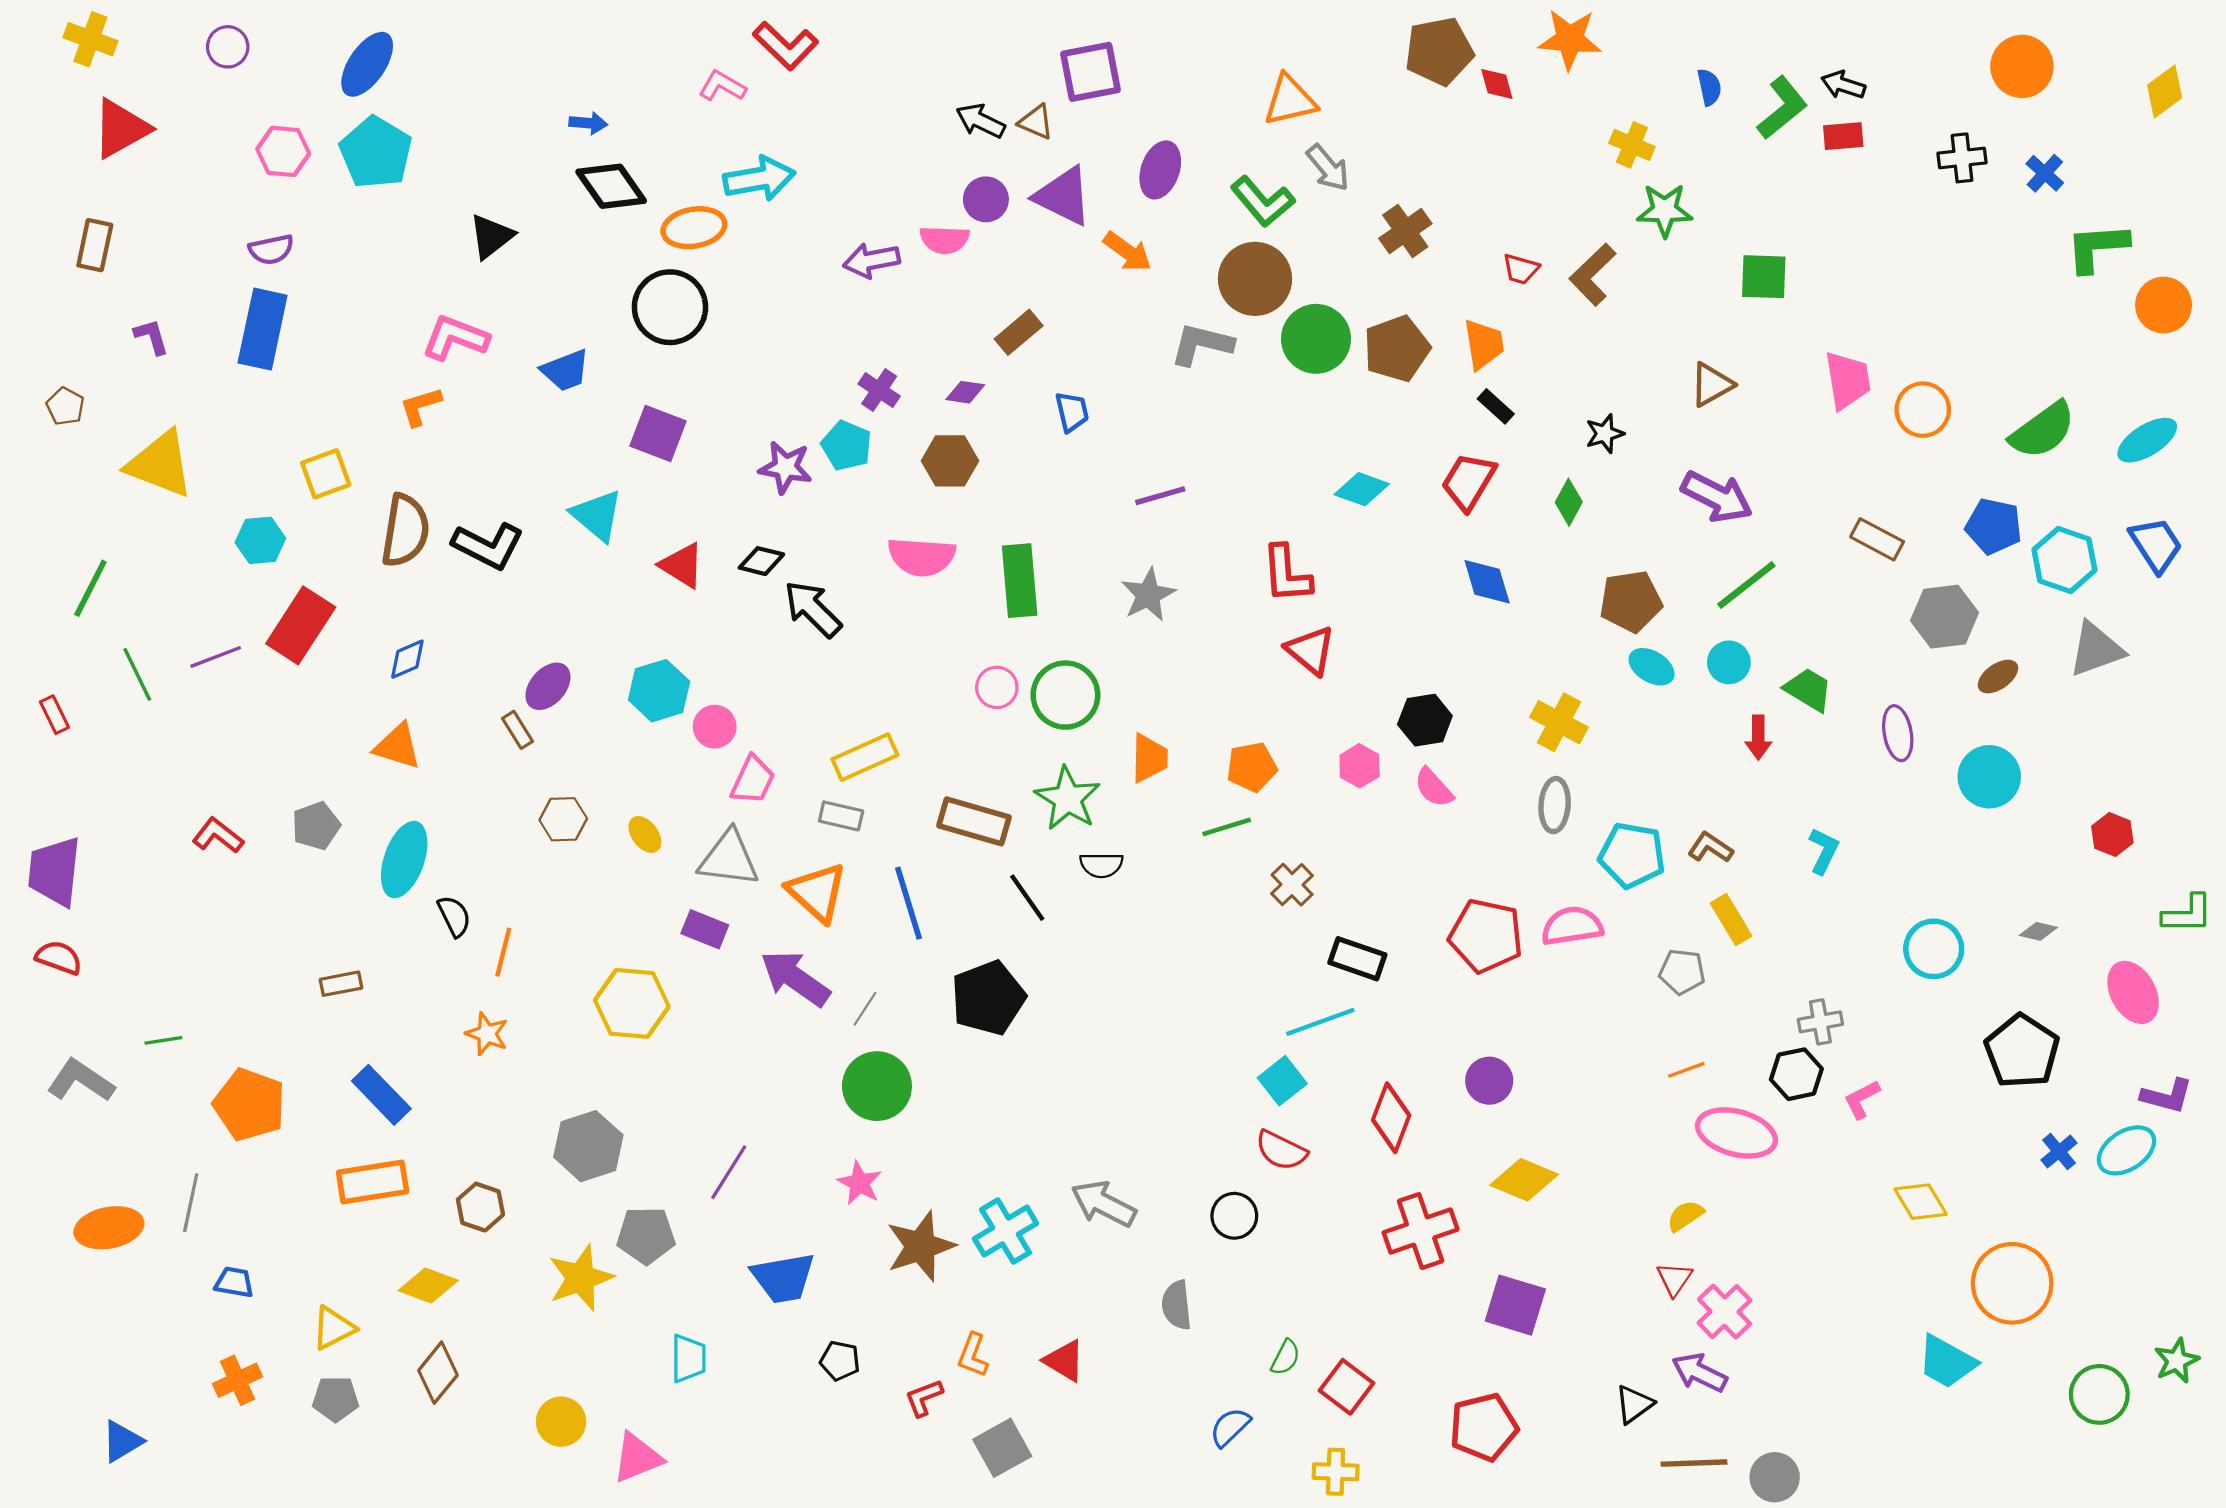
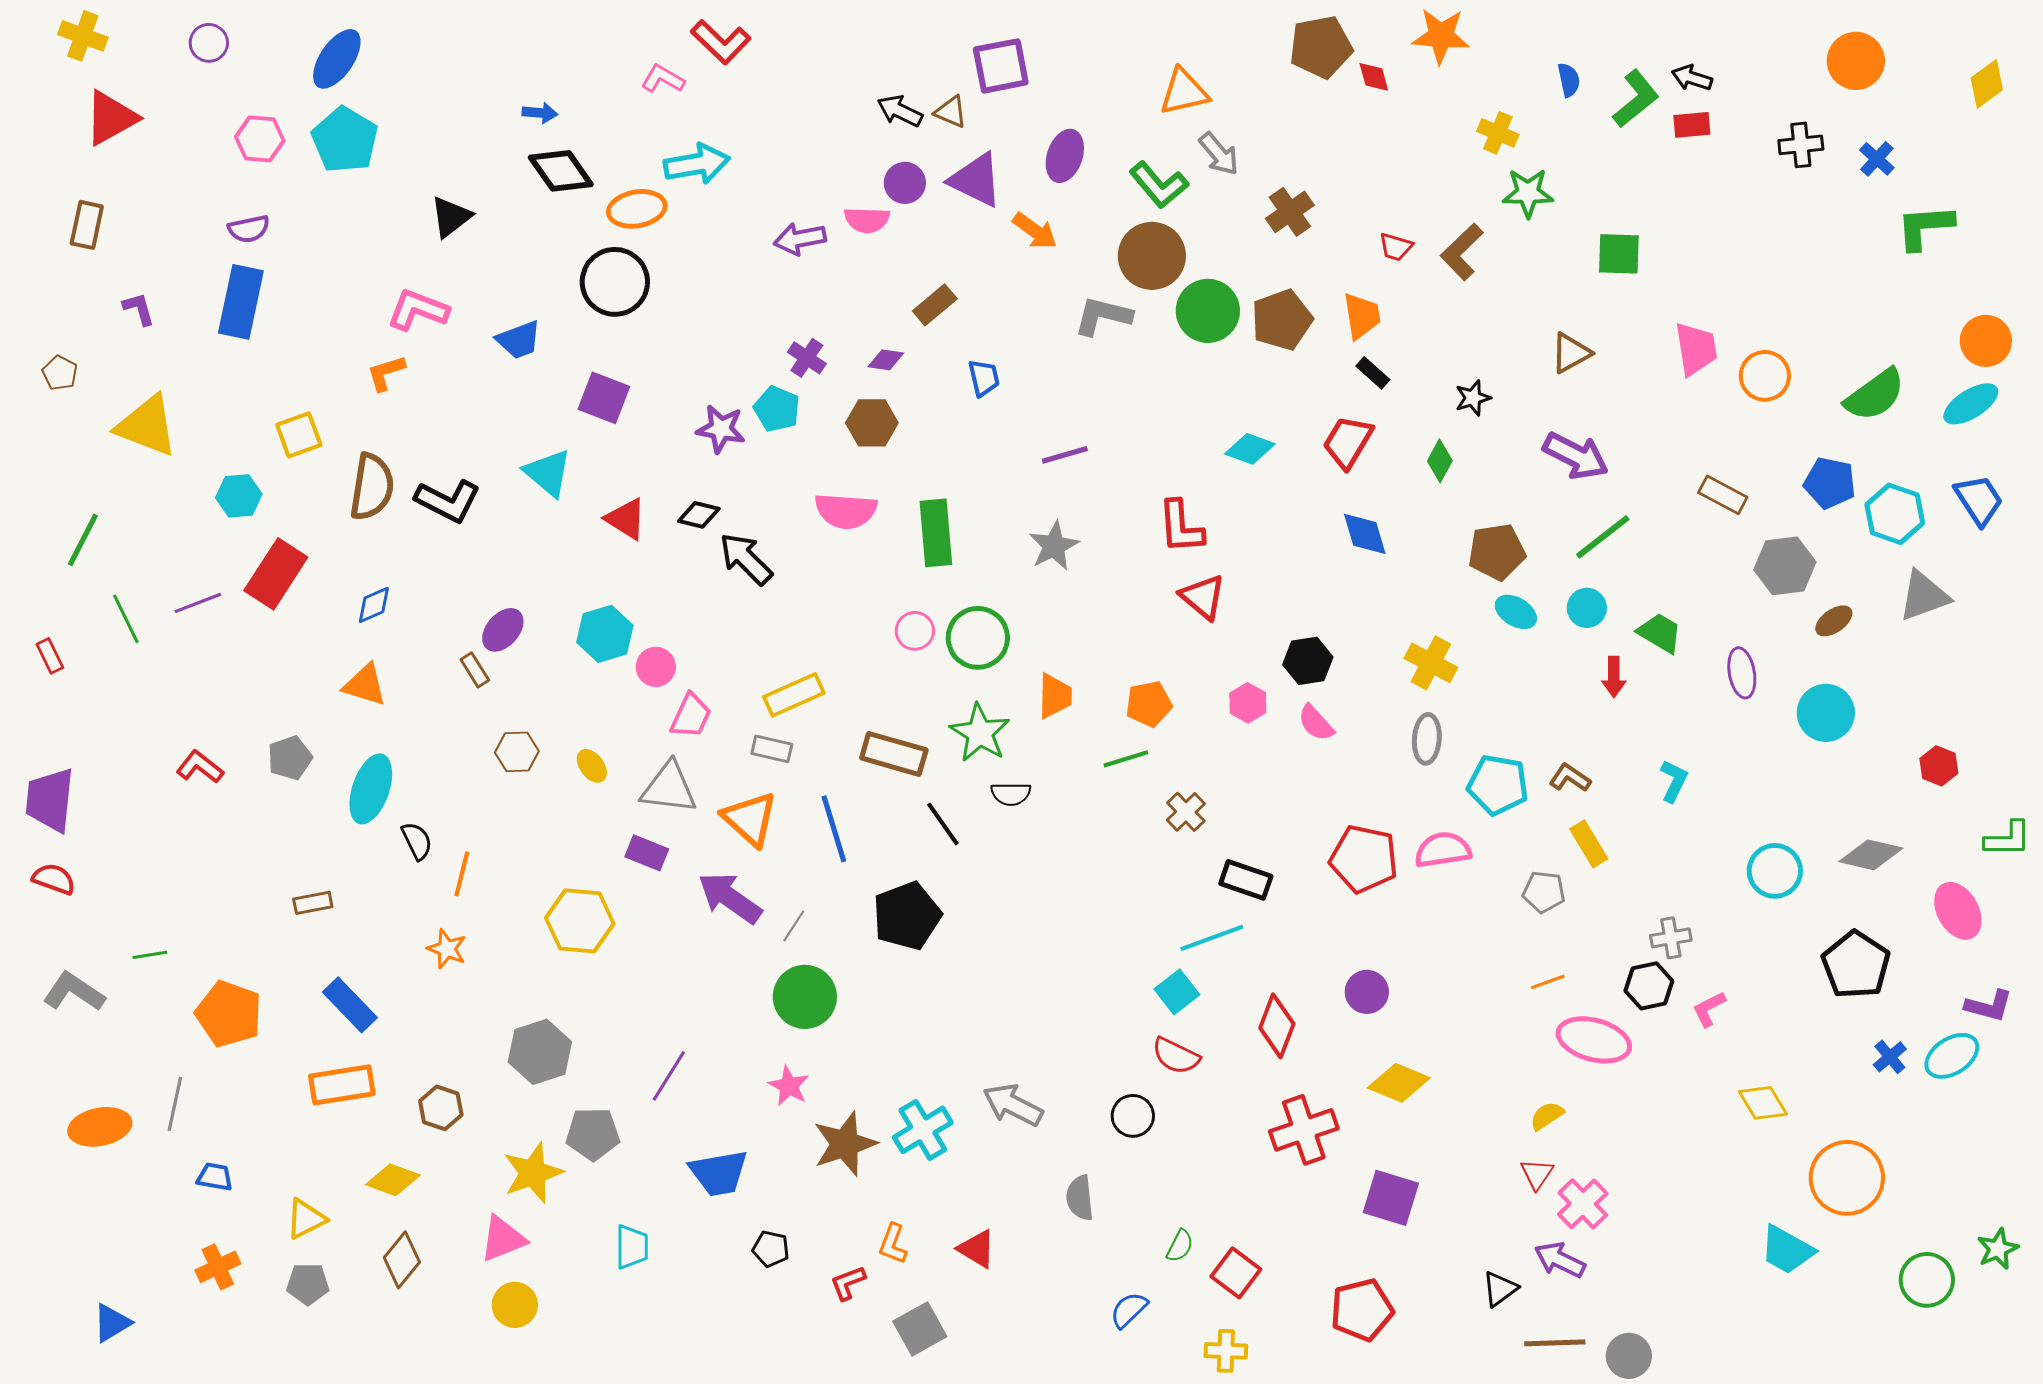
orange circle: (2164, 305) -> (1986, 341), moved
gray diamond: (2038, 931) -> (1871, 855), size x1.8
pink triangle: (637, 1458) -> (503, 1239), moved

